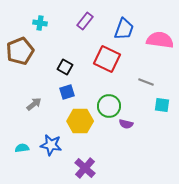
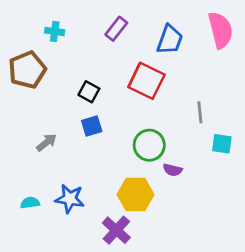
pink semicircle: (160, 40) -> (220, 30), moved, turned 68
gray line: (146, 82) -> (200, 112), turned 63
yellow hexagon: (80, 121) -> (136, 195), moved

